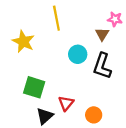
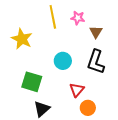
pink star: (115, 19) -> (78, 18), moved
cyan circle: (78, 54) -> (63, 61), moved
red triangle: (66, 103) -> (77, 90), moved

